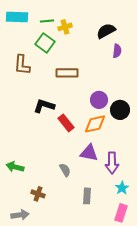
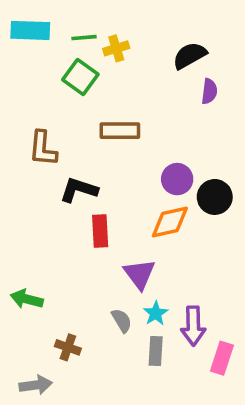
brown L-shape: (22, 65) -> (43, 149), moved
red rectangle: (66, 123) -> (100, 231), moved, turned 36
purple triangle: (89, 153) -> (140, 274), moved, turned 42
purple arrow: (112, 163) -> (193, 326), moved
gray semicircle: (65, 170) -> (122, 321), moved
cyan star: (122, 188) -> (156, 313), moved
pink rectangle: (121, 213) -> (222, 358), moved

